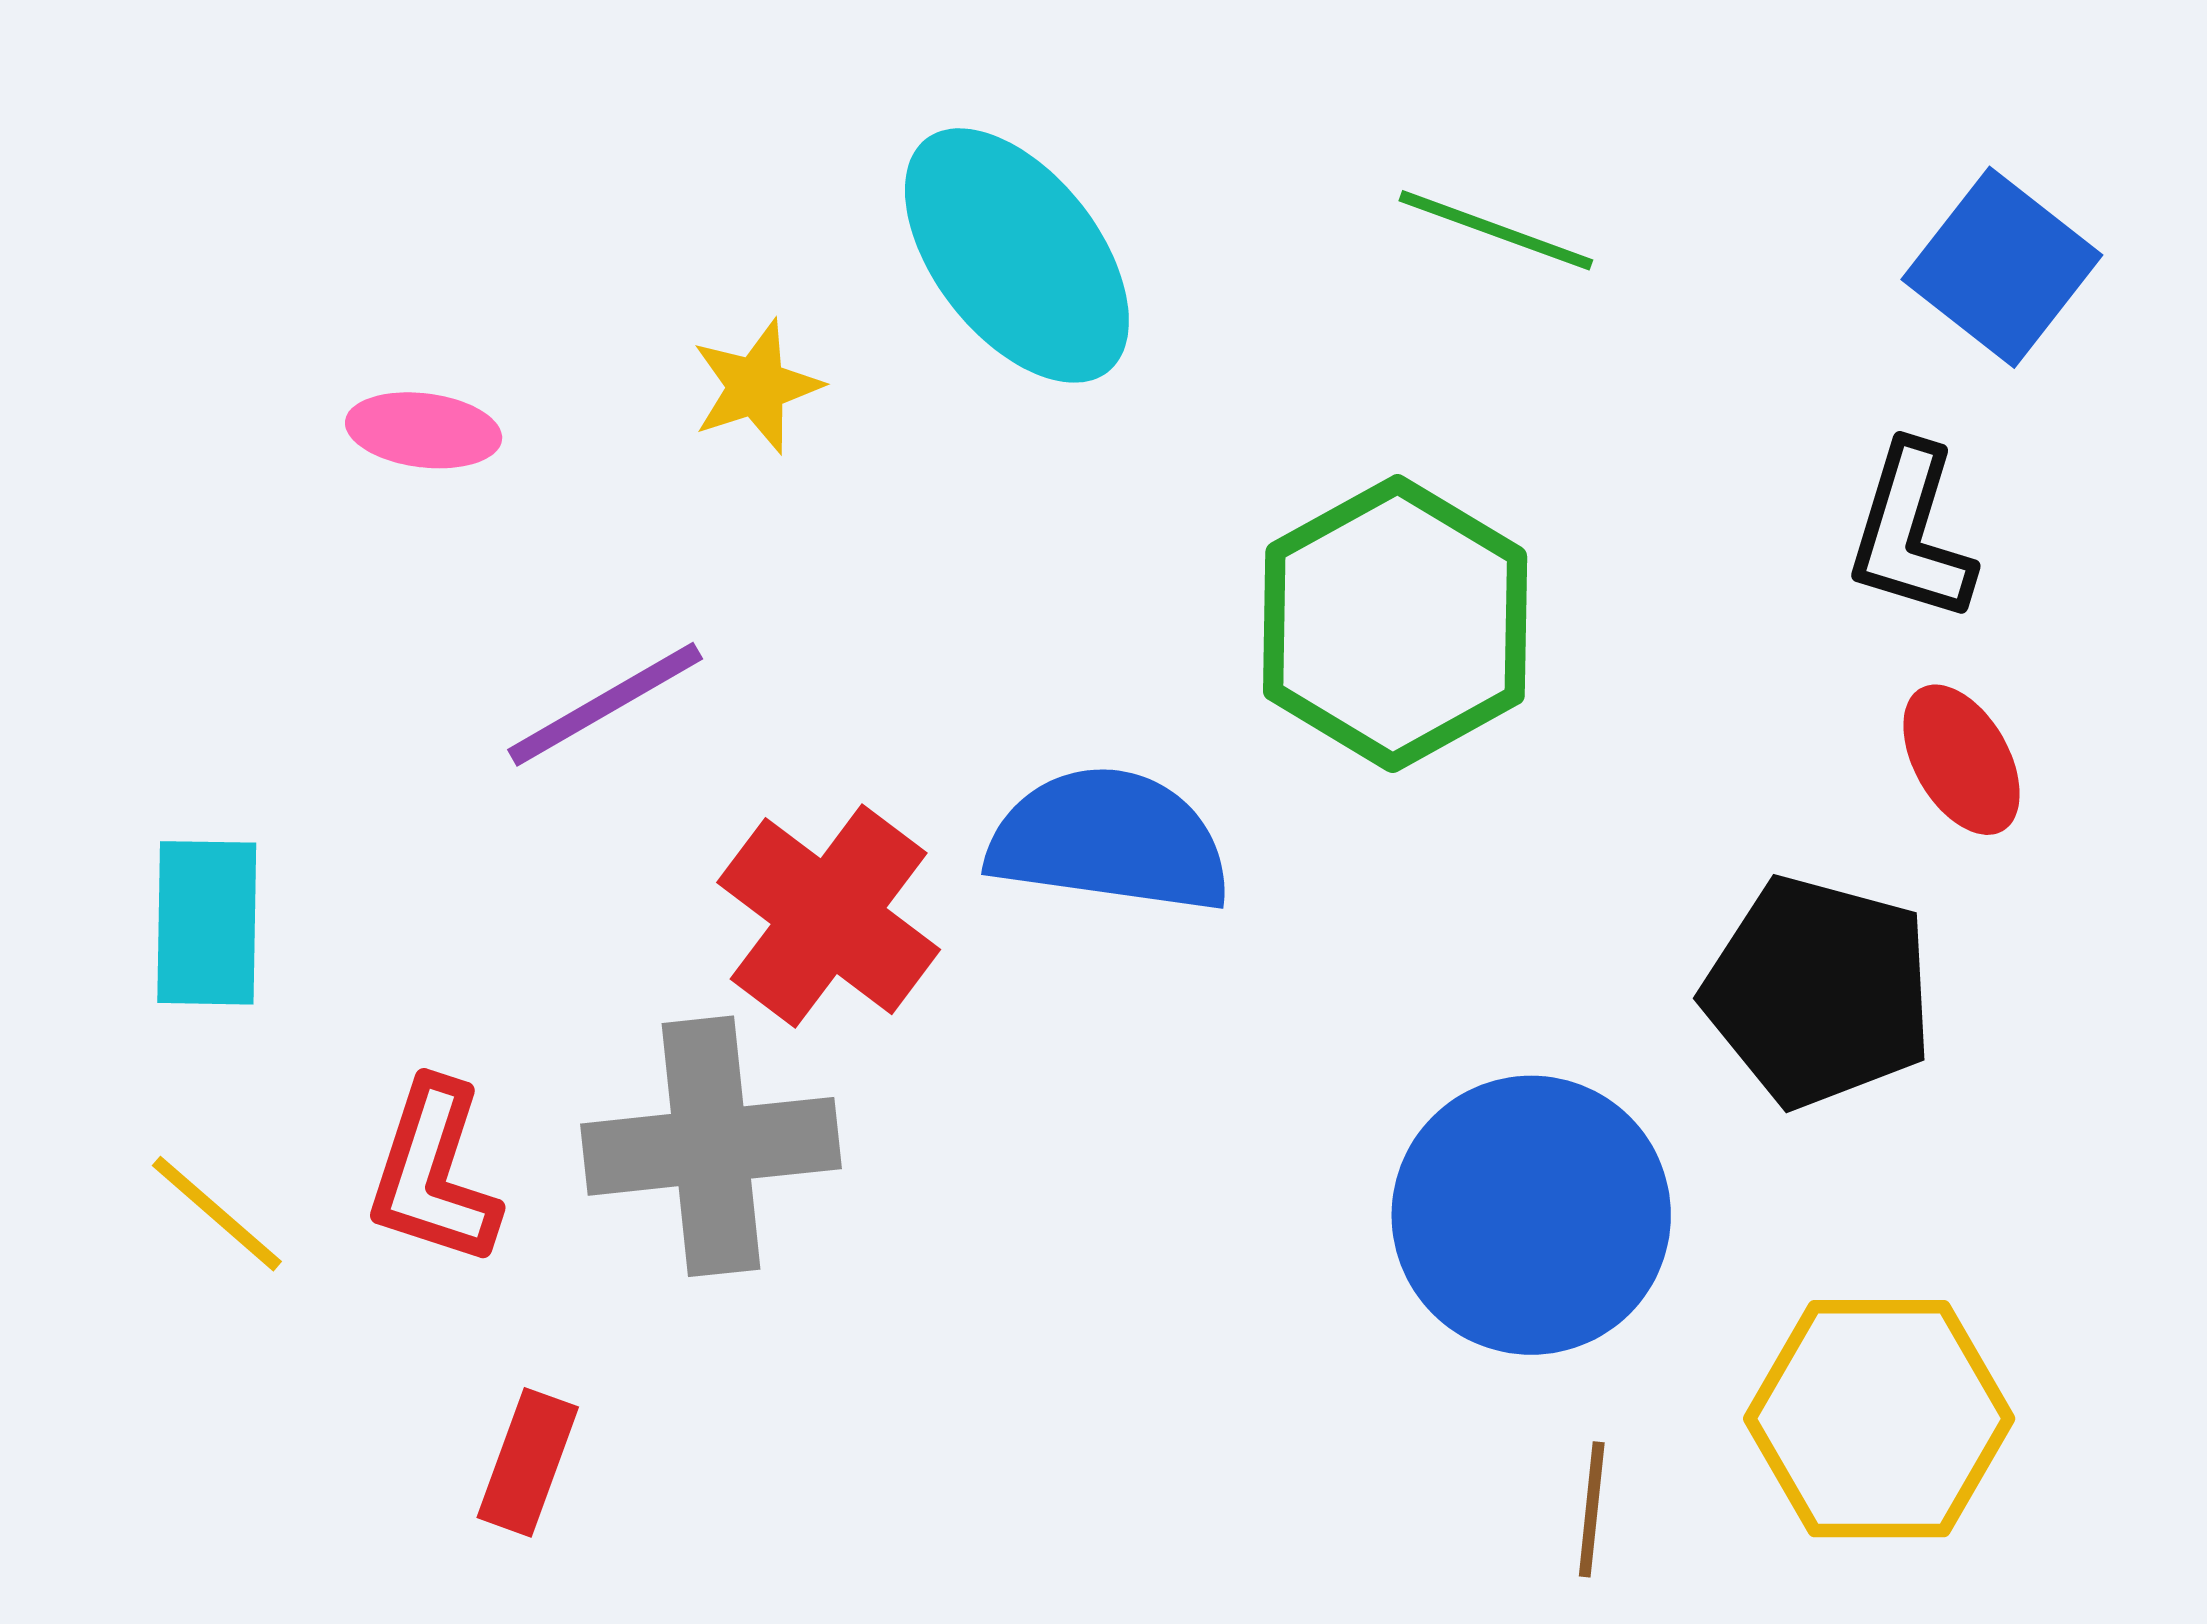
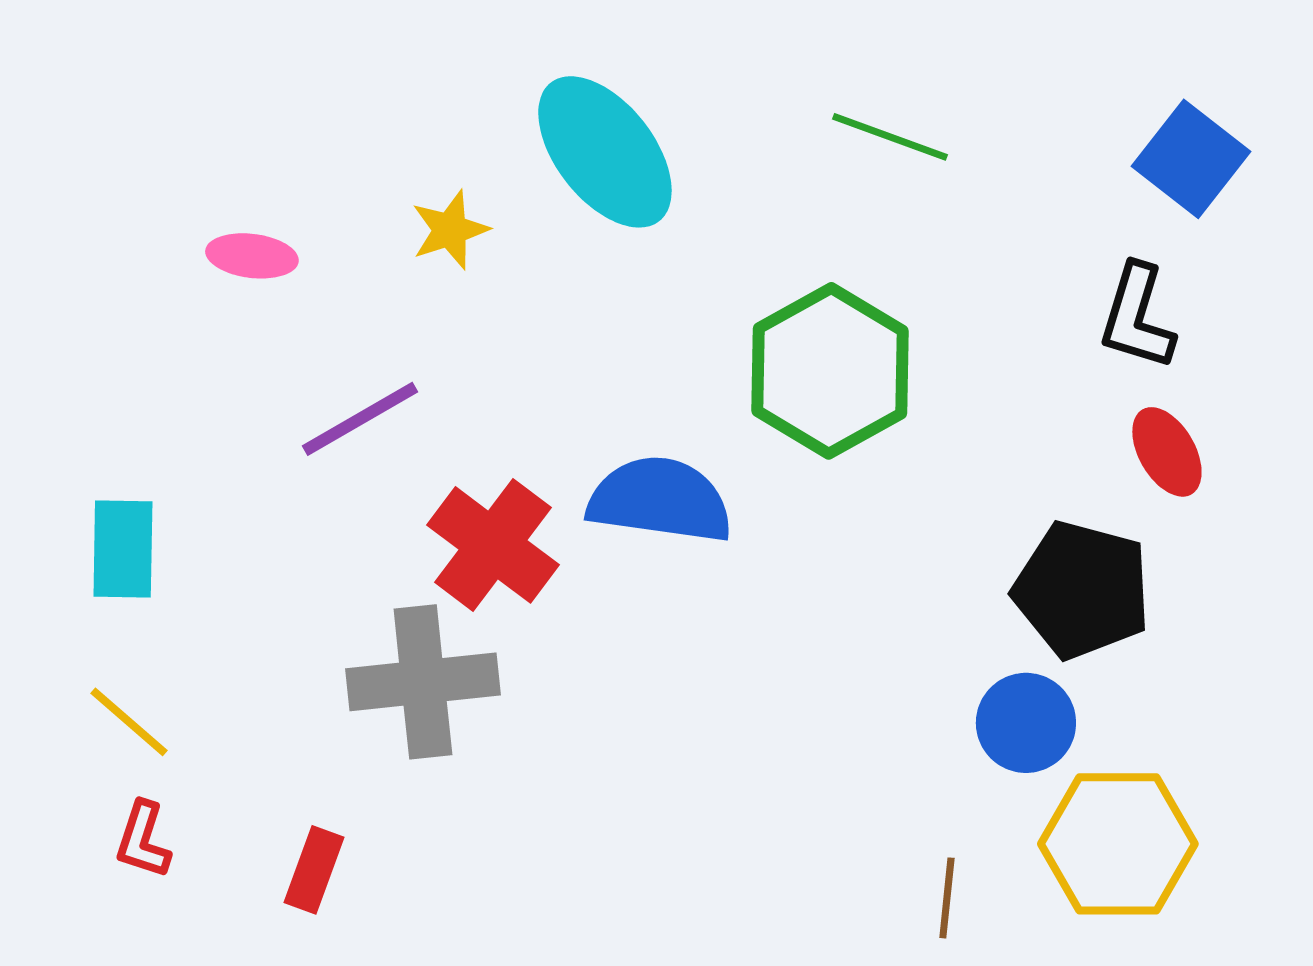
red L-shape: (434, 1173) -> (143, 840), moved, size x0.7
blue circle: (1531, 1215) -> (1026, 723), moved, size x0.6

